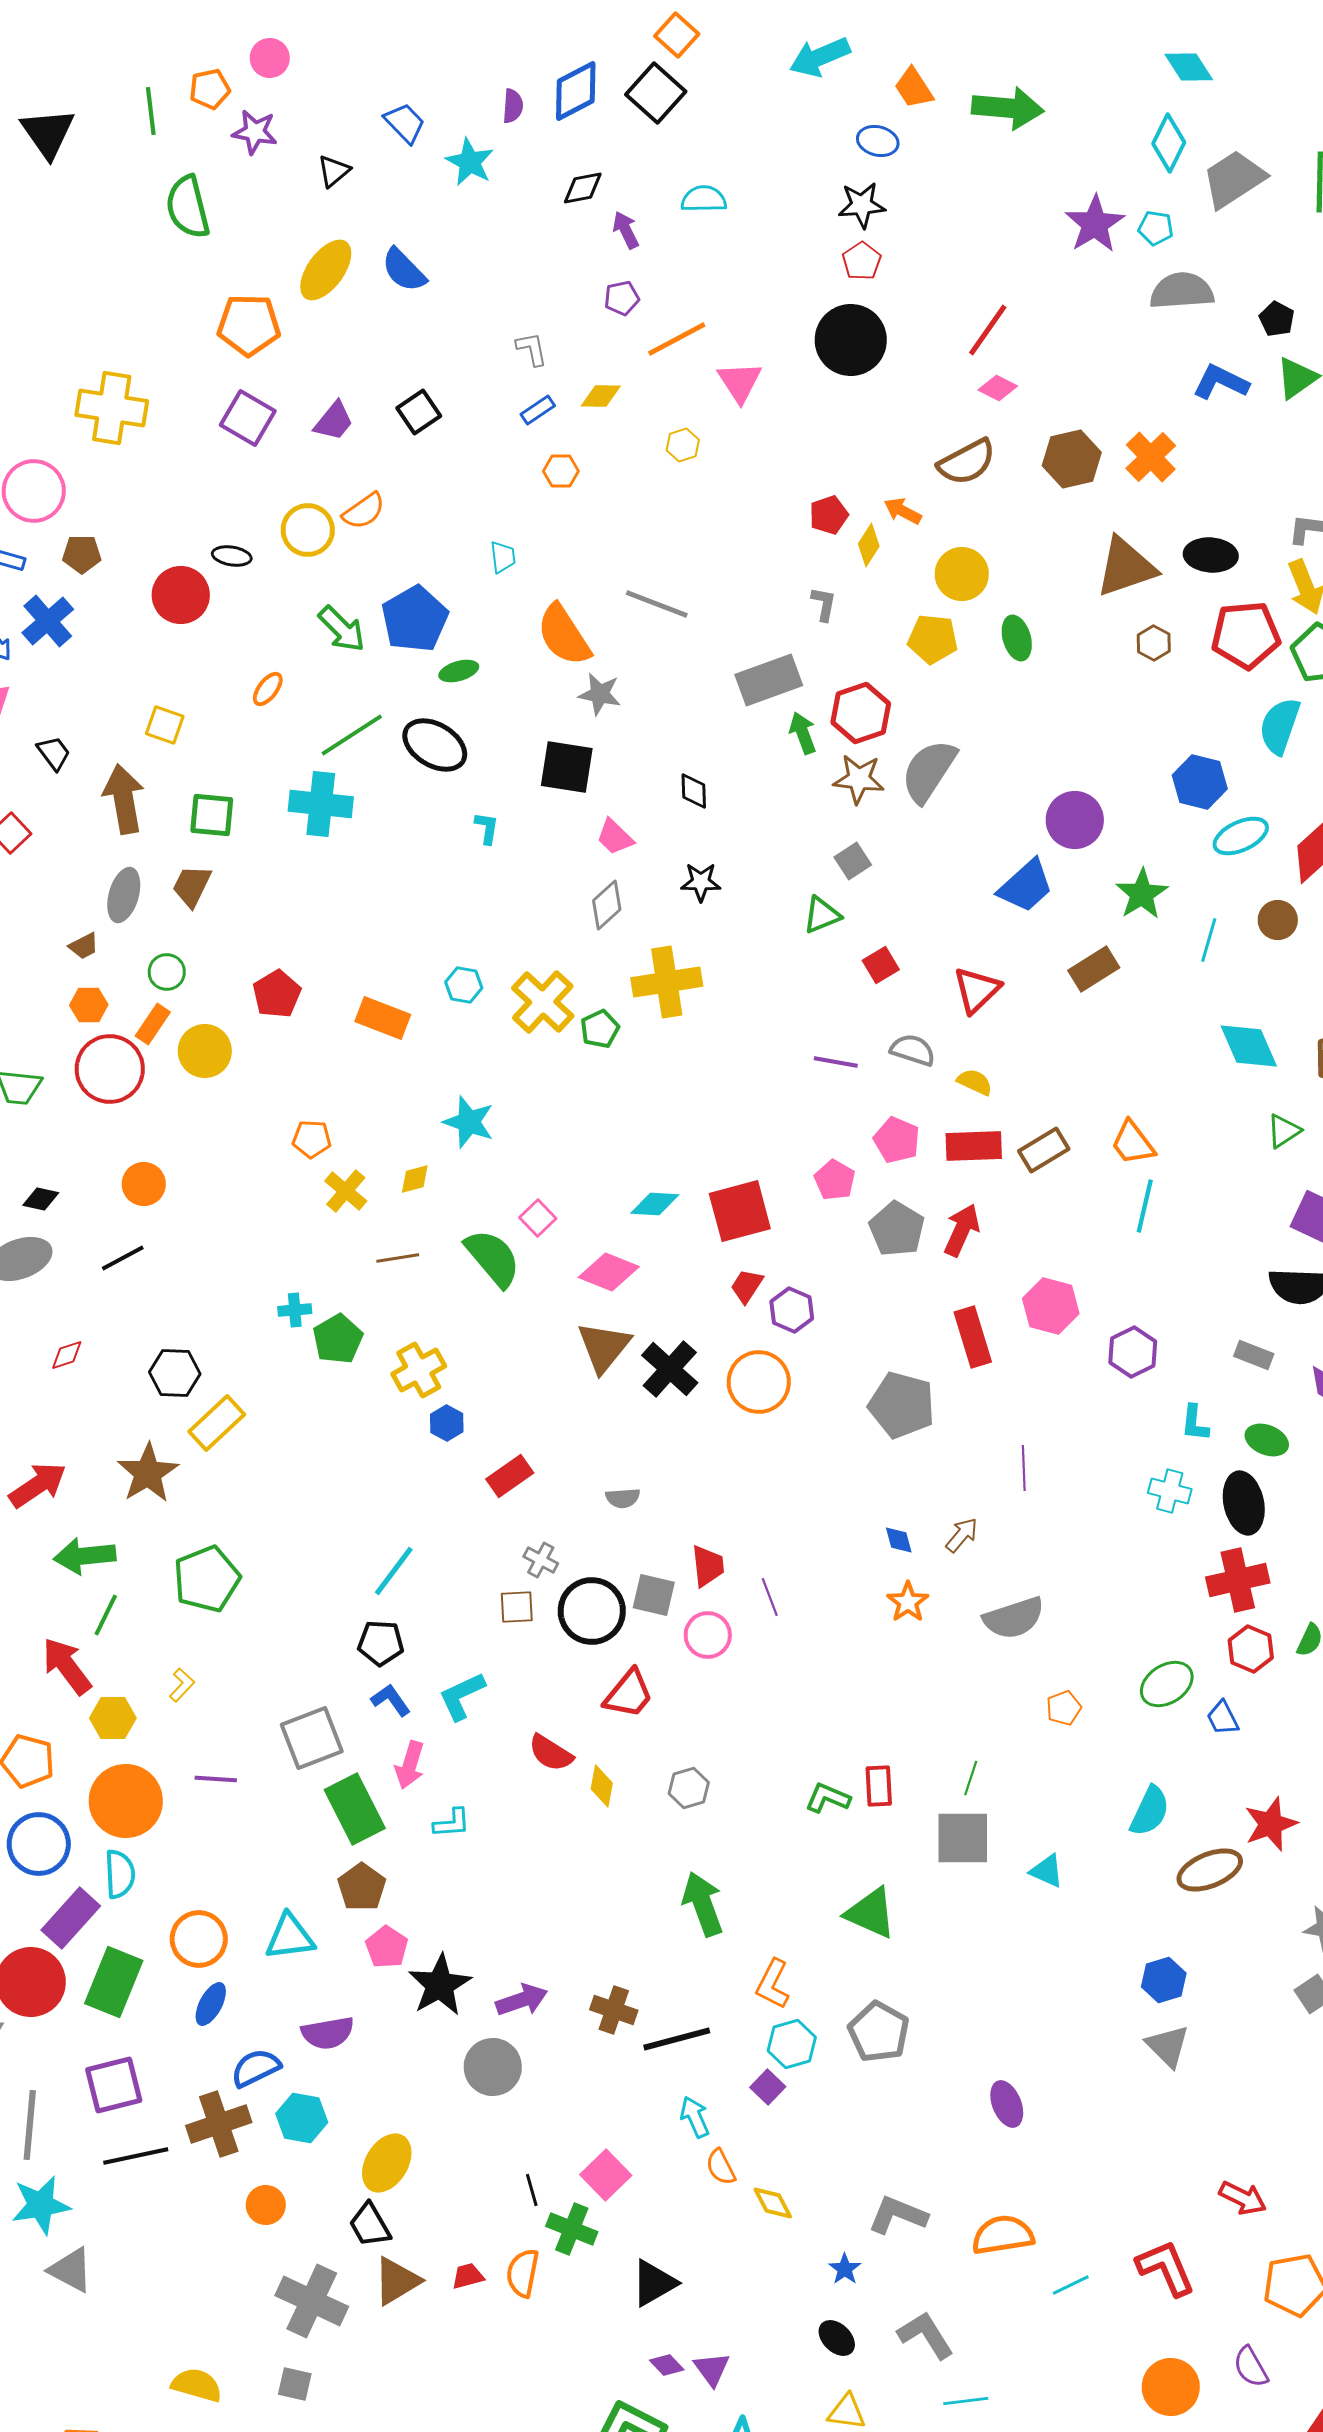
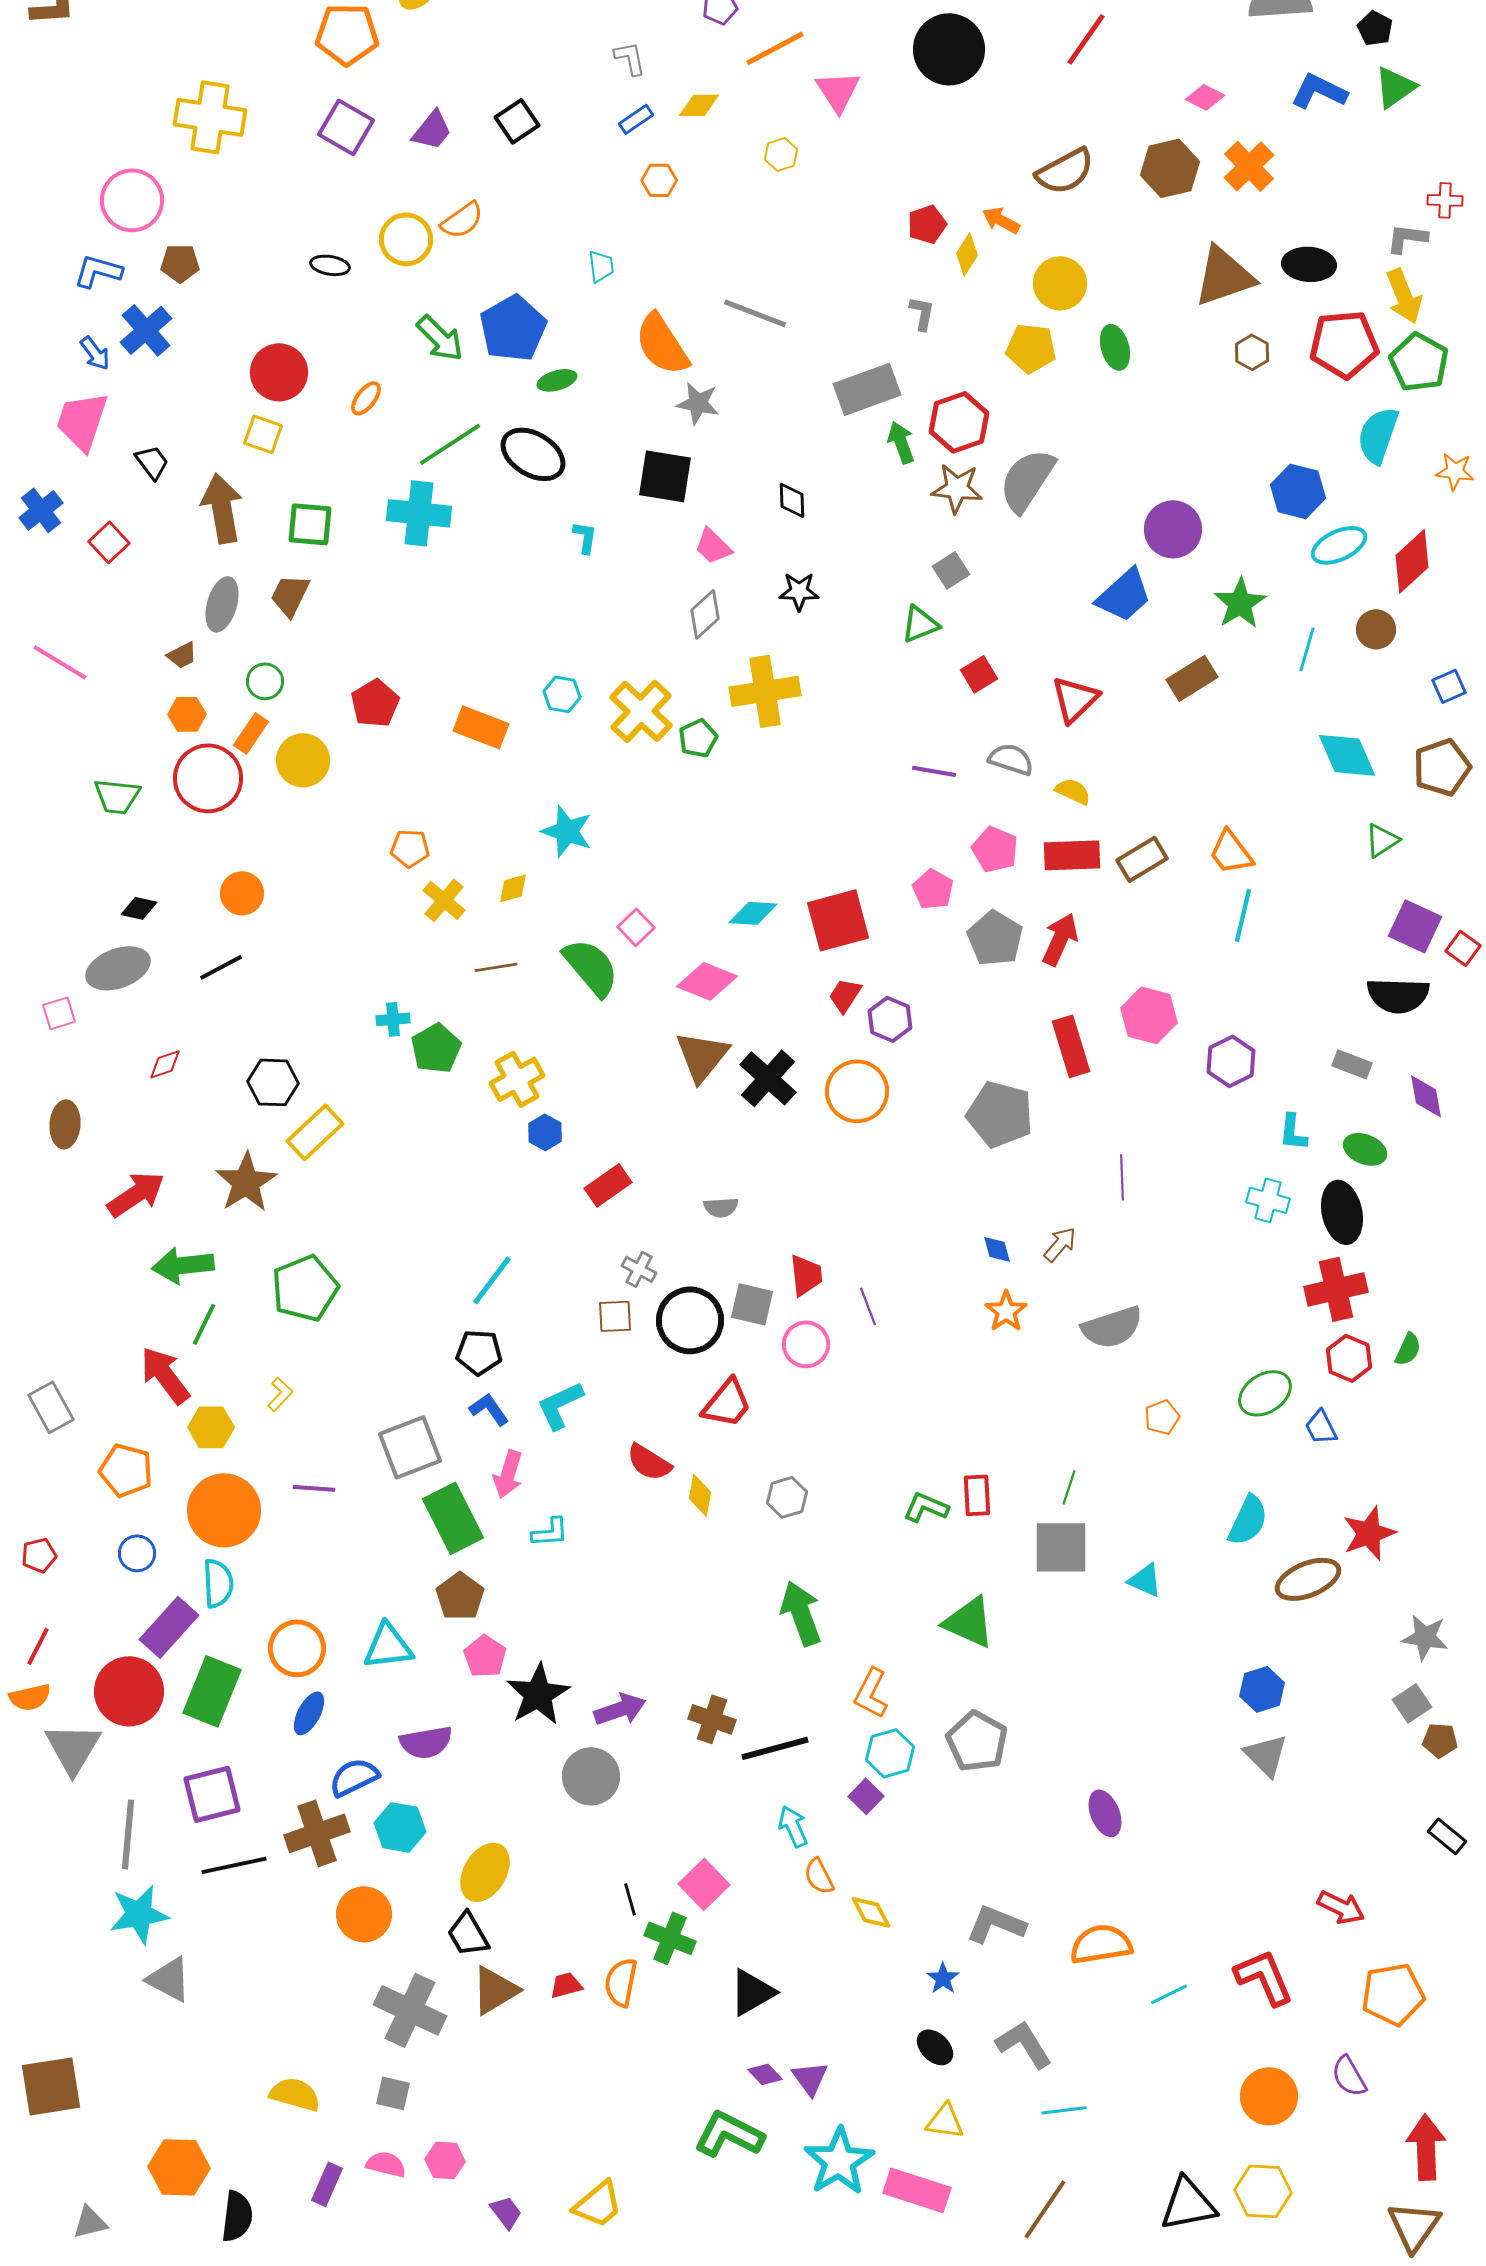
pink diamond: (998, 388) -> (1205, 97), moved
red circle: (181, 595) -> (279, 372), moved
blue circle: (39, 1844) -> (137, 1553), size x0.6
orange circle: (266, 2205) -> (364, 1914), size x1.4

